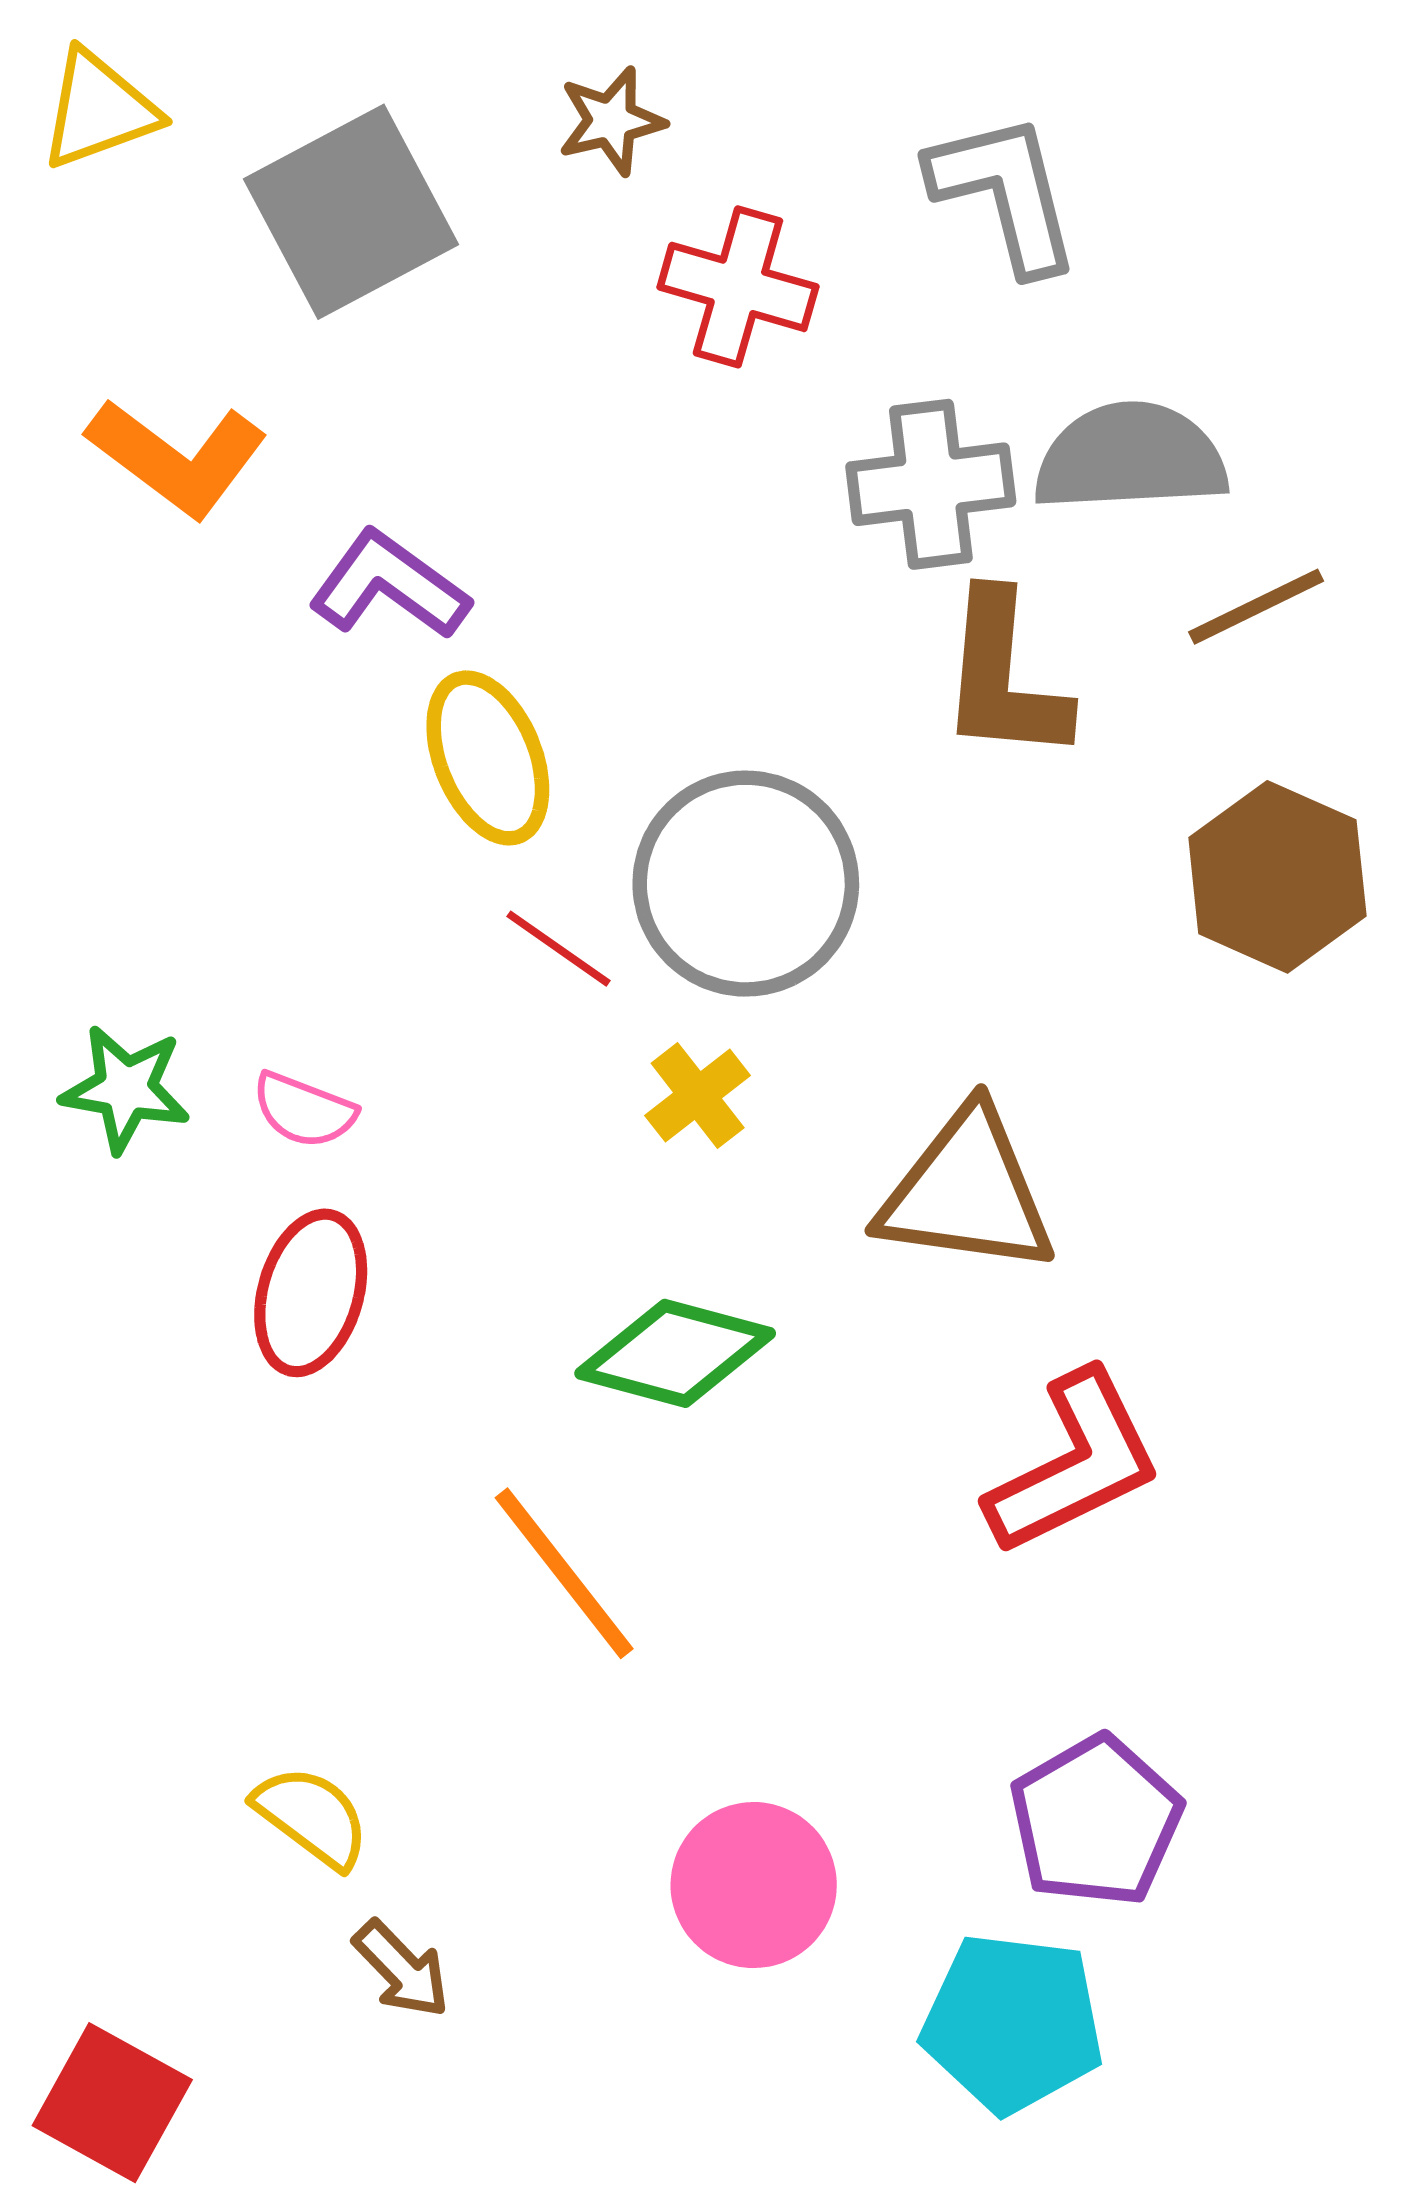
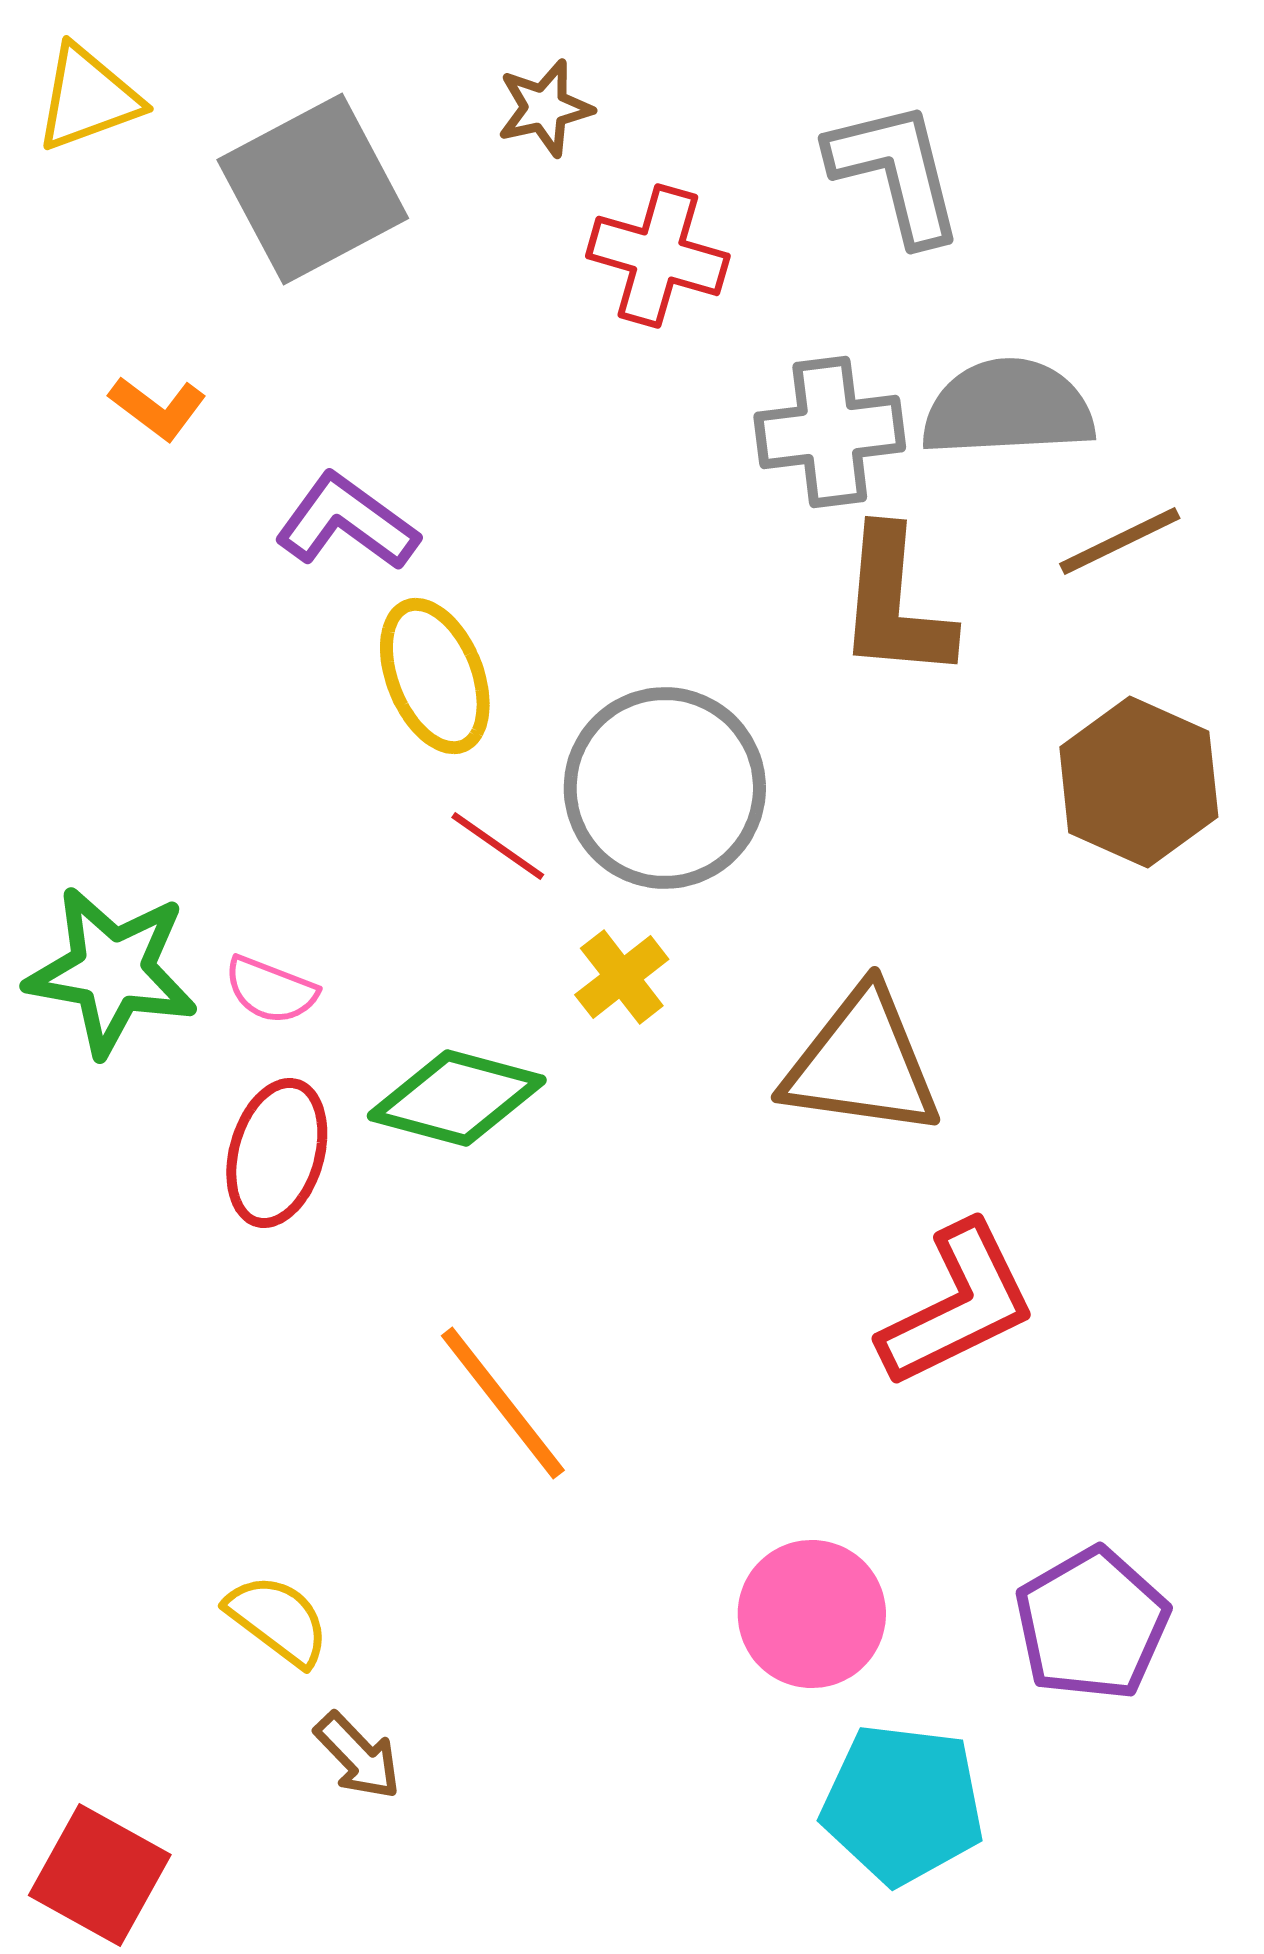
orange L-shape: (177, 457) -> (158, 408), size x0.6
green star: (126, 1089) -> (112, 971), size x1.5
green diamond: (675, 1353) -> (457, 1098), moved
purple pentagon: (1096, 1821) -> (1092, 1624), moved
pink circle: (754, 1885) -> (812, 1614), moved

